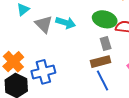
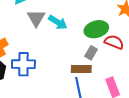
green ellipse: (105, 19) -> (96, 29), turned -45
gray rectangle: (106, 44) -> (91, 53), turned 32

